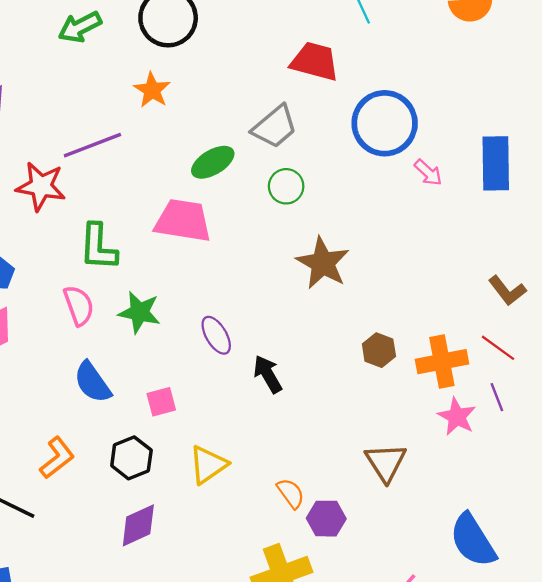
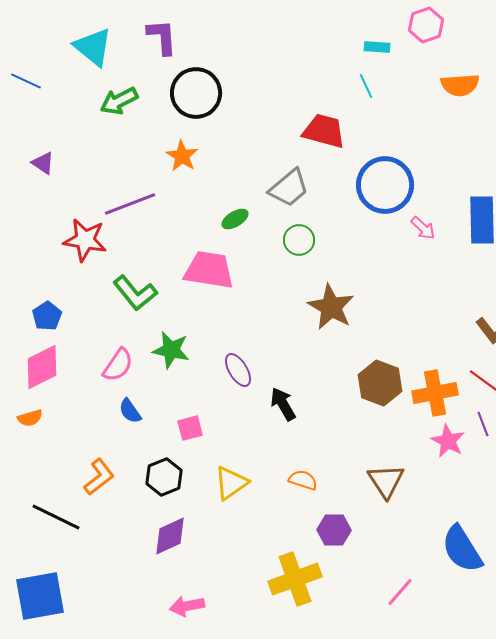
green ellipse: (213, 162) -> (235, 219), size x0.7
green L-shape: (98, 247) -> (135, 293), turned -42
pink semicircle: (79, 305) -> (118, 365), moved, turned 54
brown hexagon: (379, 350) -> (380, 383), size x1.5
blue semicircle: (92, 382) -> (130, 411), size x0.7
orange semicircle: (291, 493) -> (303, 480), moved, turned -36

